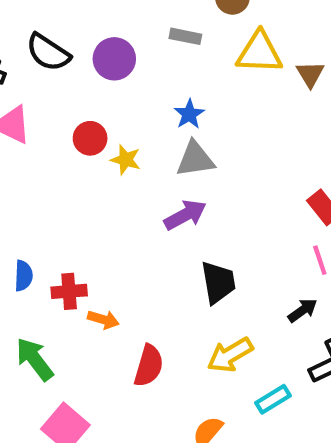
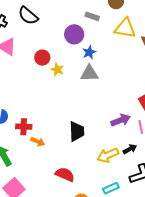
purple circle: (114, 59) -> (74, 34), moved
purple arrow: (185, 215) -> (121, 120), moved
black trapezoid: (218, 282) -> (77, 131), moved
yellow arrow: (230, 355) -> (108, 155), moved
red semicircle: (149, 366) -> (65, 174), moved, turned -90

